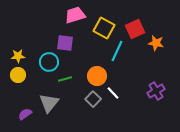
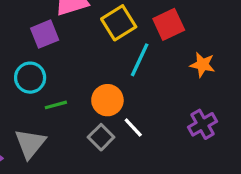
yellow square: (104, 28) -> (119, 23), turned 30
purple square: (65, 43) -> (45, 34), moved, turned -30
orange star: (156, 43) -> (203, 65), moved

